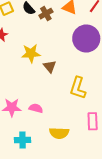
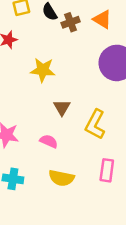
brown triangle: (50, 66) -> (62, 107), moved
pink semicircle: (36, 108) -> (49, 141), moved

